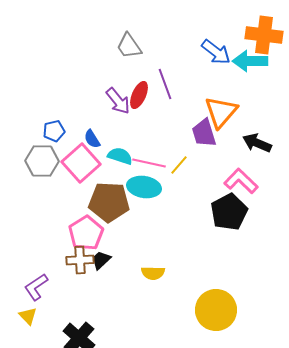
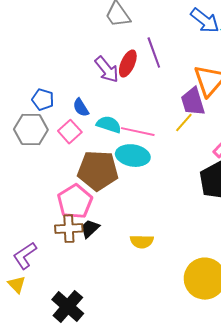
blue pentagon: (54, 131) -> (43, 100), turned 30
pink square: (81, 163) -> (70, 132), size x0.6
yellow line: (179, 165) -> (184, 123), moved

